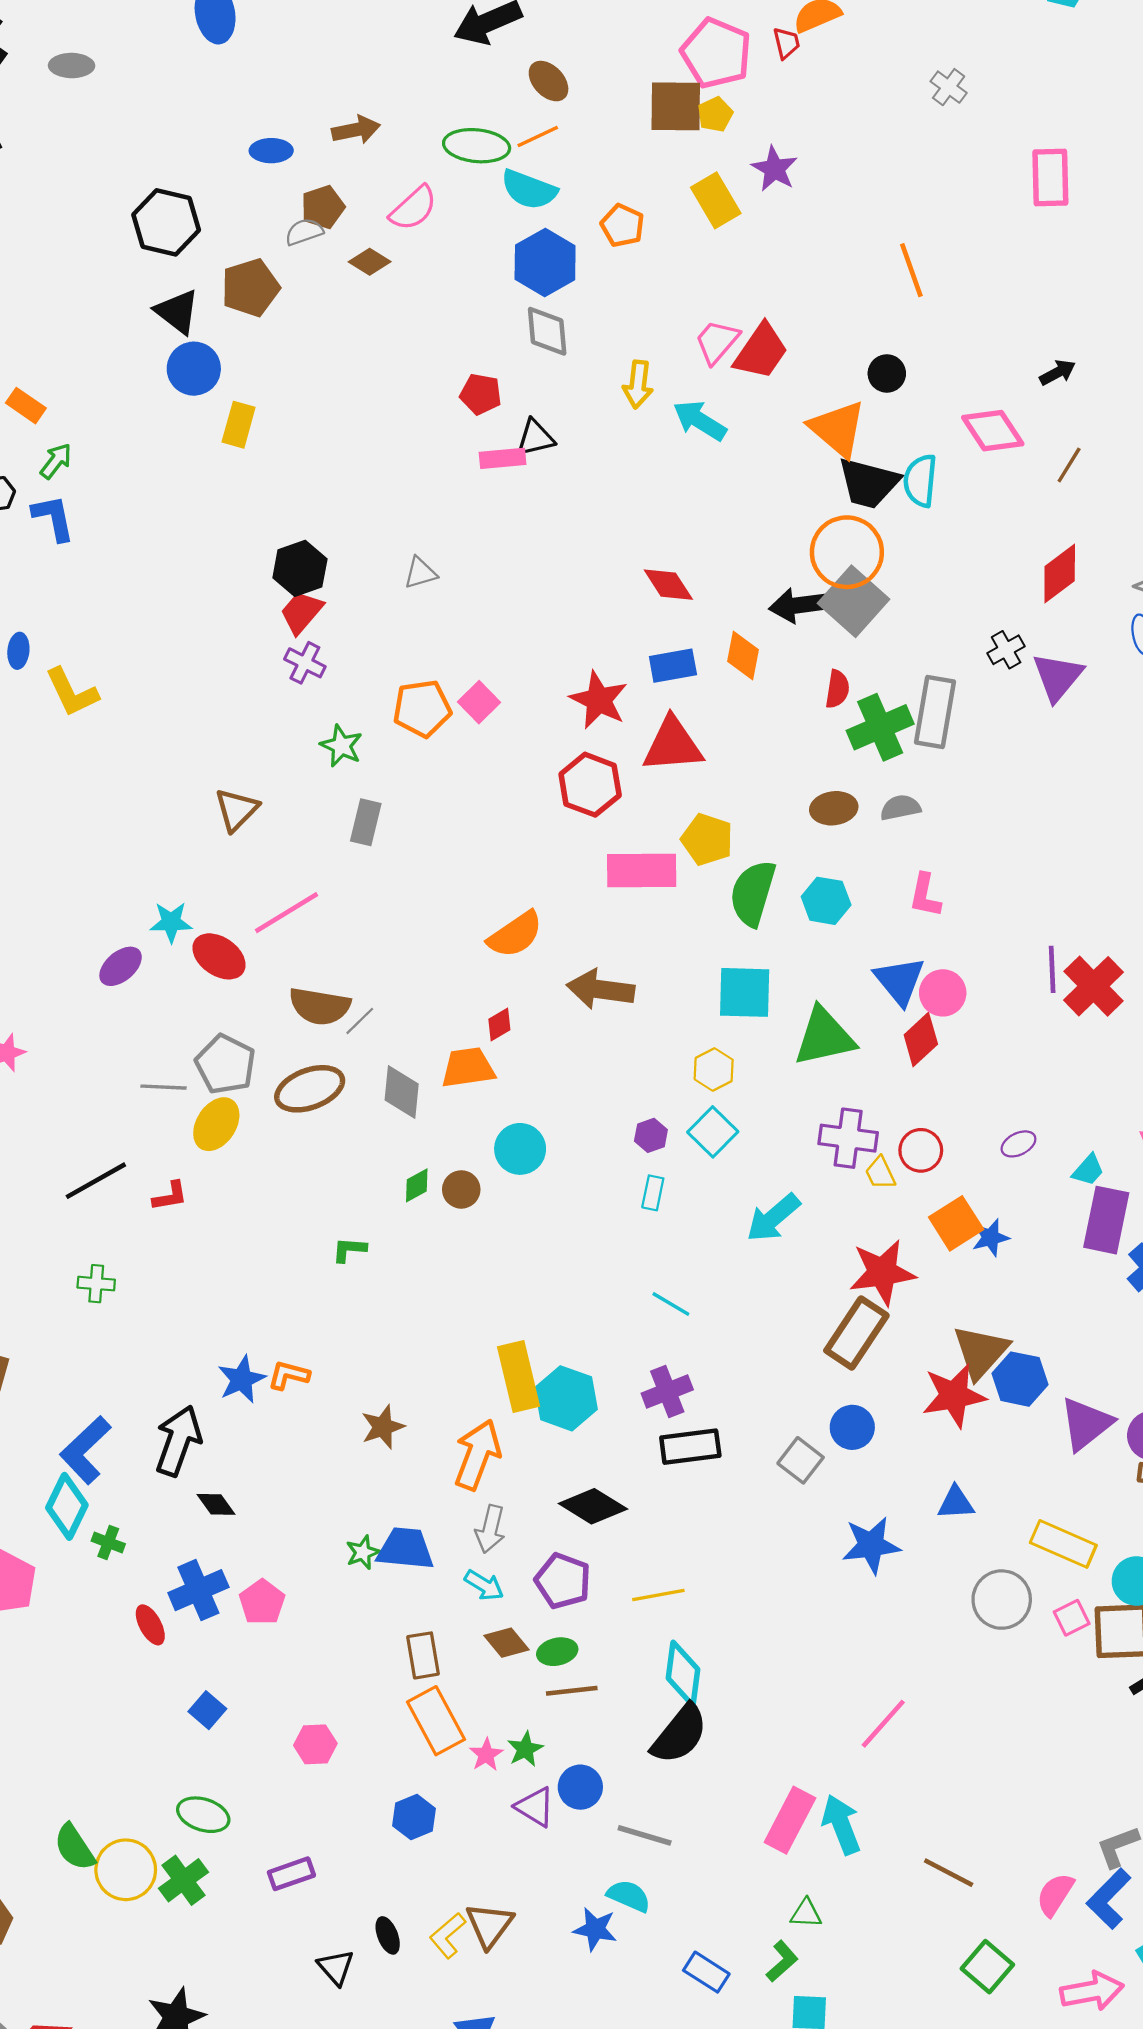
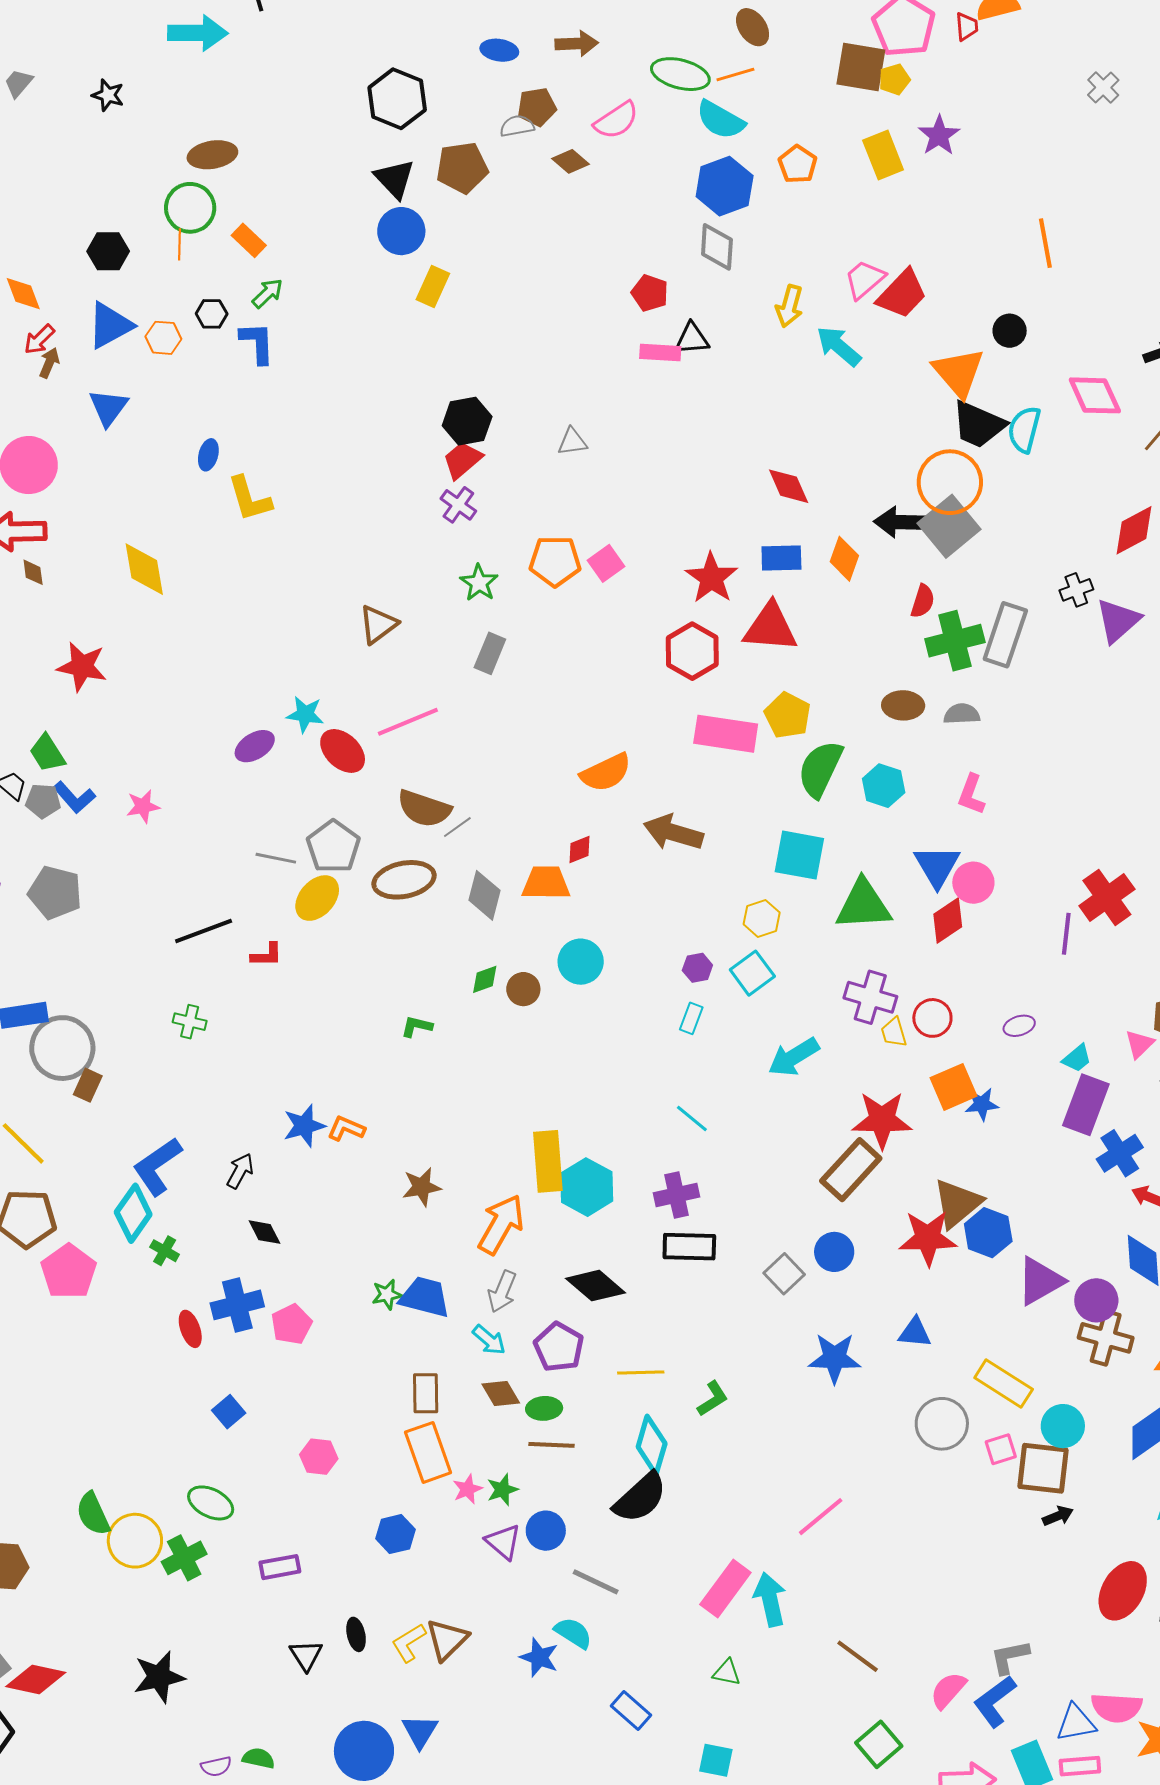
purple line: (1052, 969) -> (1066, 934), moved
black arrow: (178, 1441) -> (240, 1171), size x0.6
green L-shape: (782, 1961) -> (713, 1399), moved

